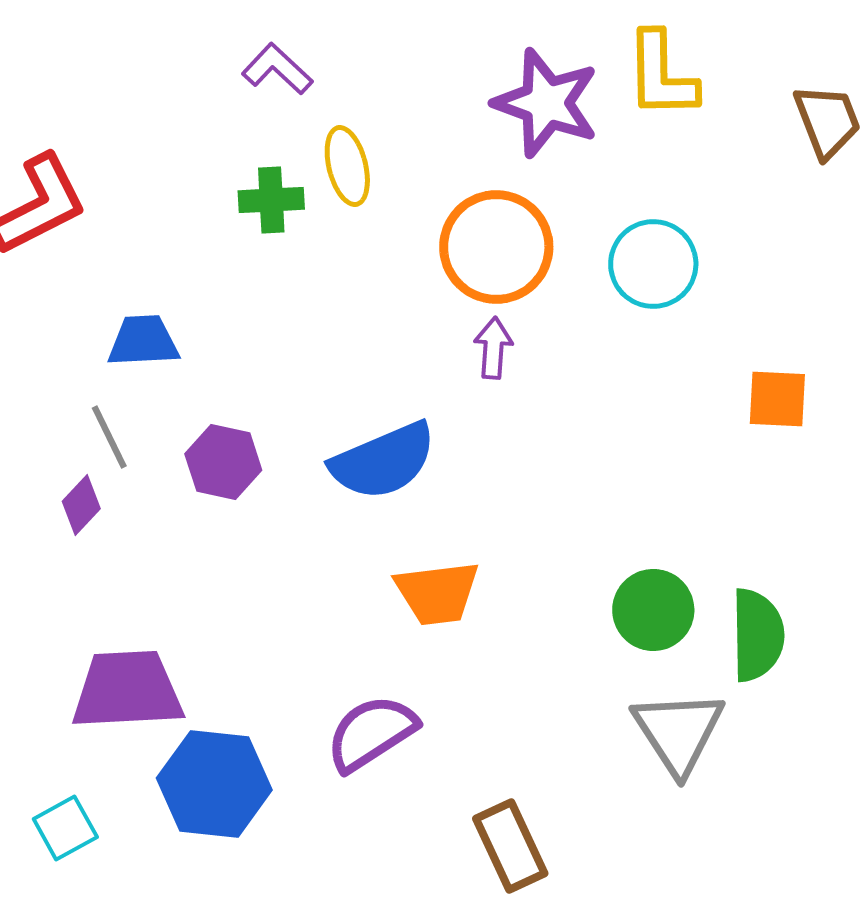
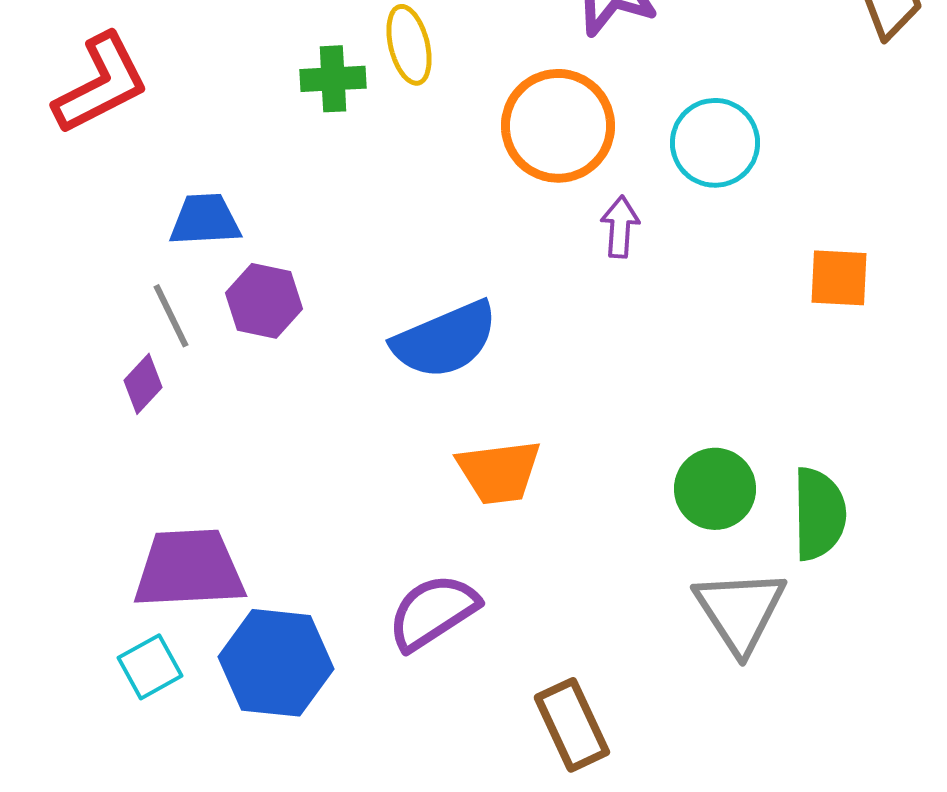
purple arrow: (493, 348) -> (620, 227), moved
purple hexagon: (223, 462) -> (264, 301), moved
cyan square: (65, 828) -> (150, 667), moved

